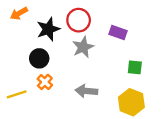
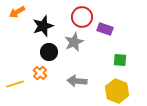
red circle: (79, 20) -> (82, 17), moved
black circle: (39, 58) -> (49, 52), moved

